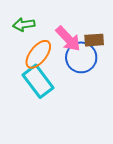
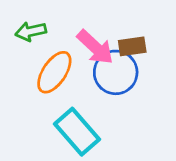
cyan rectangle: (38, 81) -> (77, 132), moved

